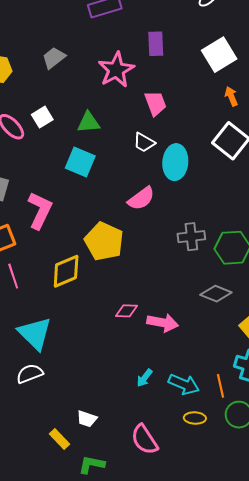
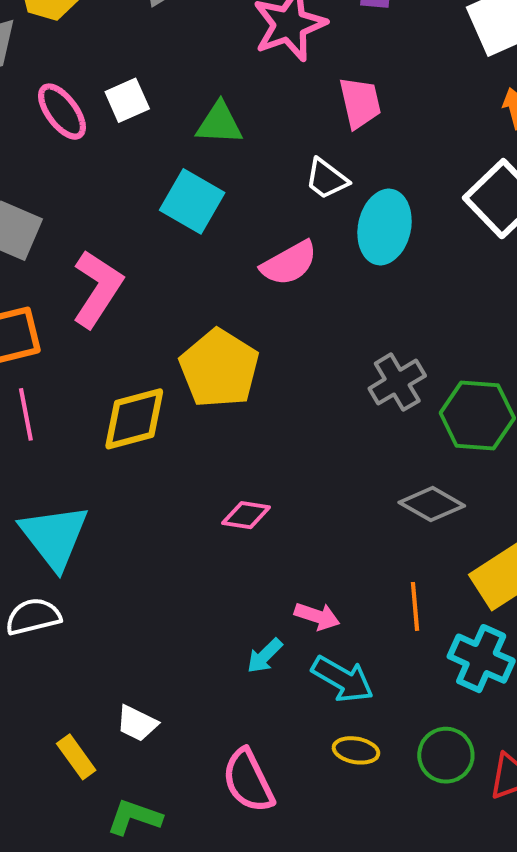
pink semicircle: (141, 198) -> (289, 263), moved
gray cross: (191, 237) -> (397, 382), turned -32
pink arrow: (163, 323) -> (317, 616), moved, size x0.7
orange line: (220, 386) -> (415, 606), moved

